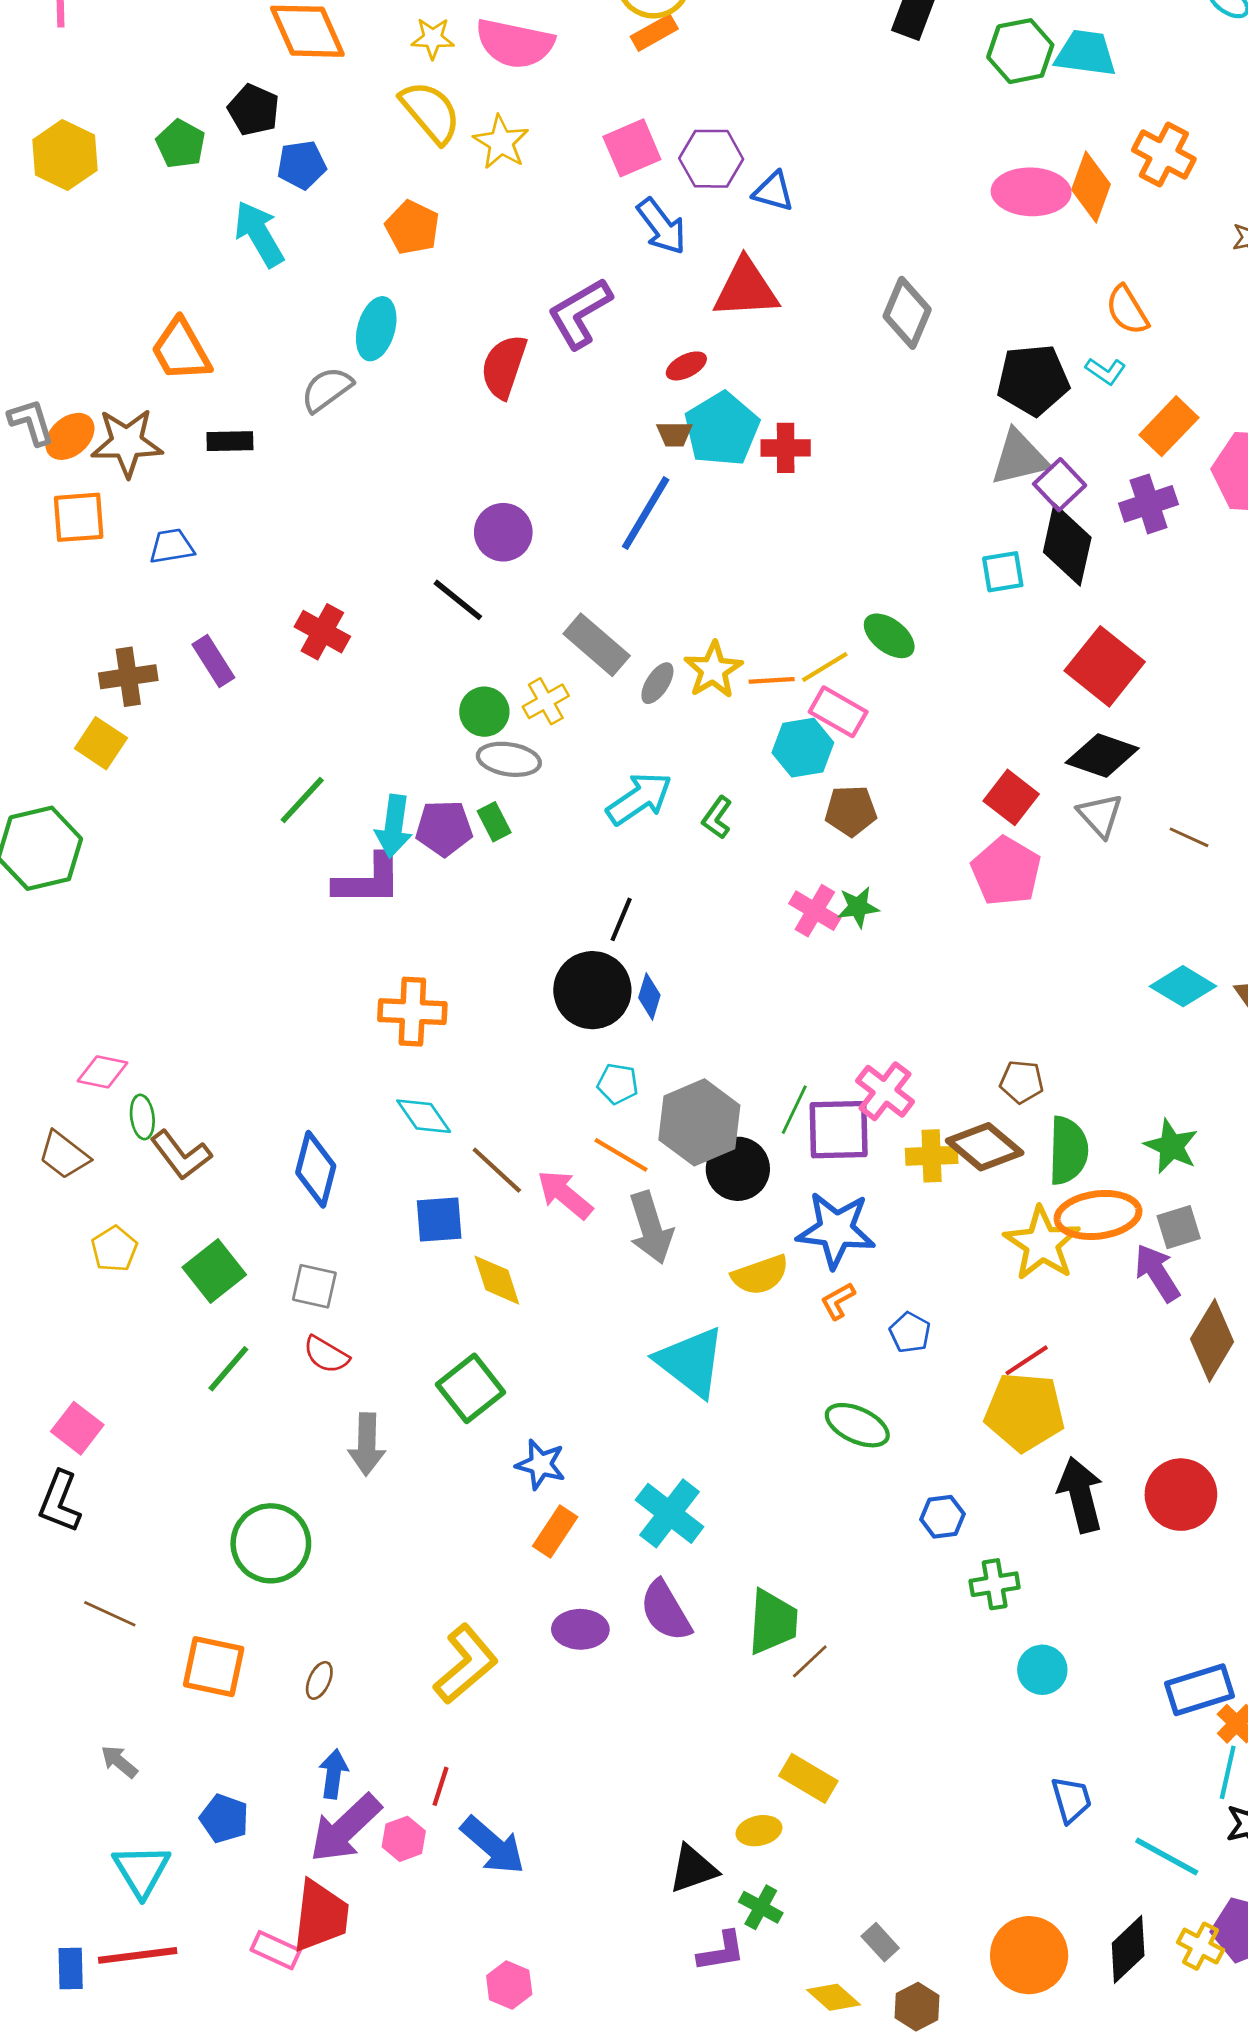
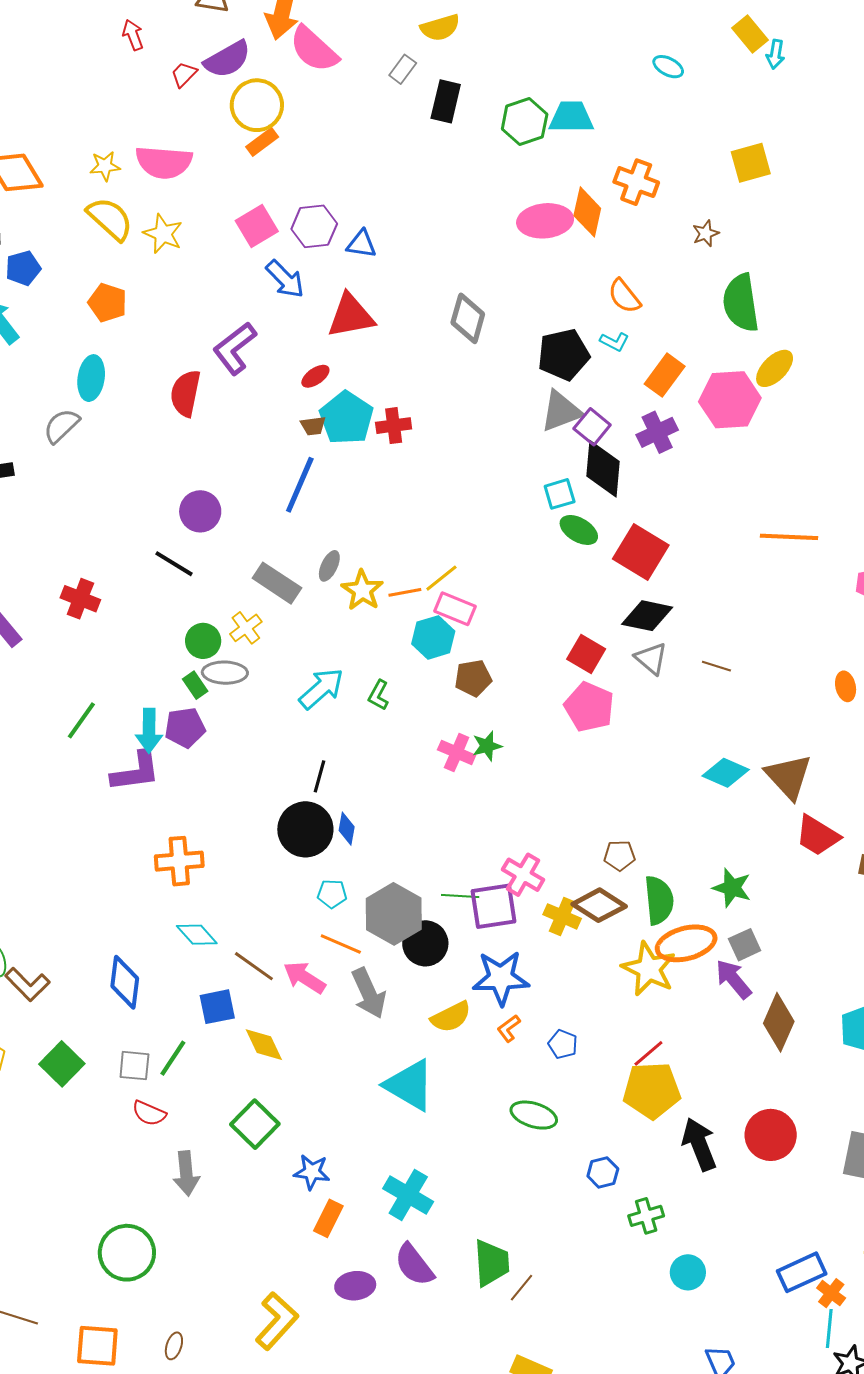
green ellipse: (889, 636) -> (579, 530), moved
gray ellipse: (657, 683) -> (329, 566), moved
green rectangle: (494, 822) -> (195, 685), moved
green line: (794, 1110) -> (460, 896), turned 75
yellow cross: (932, 1156) -> (562, 916), turned 33
green line: (228, 1369) -> (173, 1058), moved

